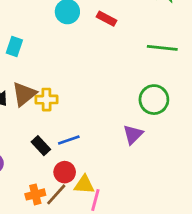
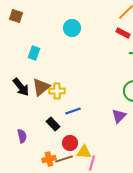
red rectangle: (106, 19) -> (123, 33), moved
blue line: (69, 140) -> (73, 111), moved
brown line: (56, 194) -> (64, 159), turned 30

